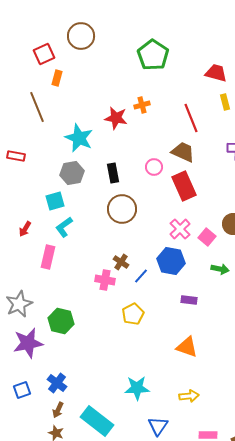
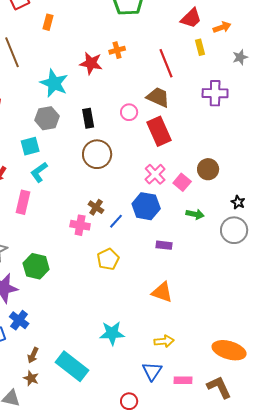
red trapezoid: (216, 73) -> (191, 18), turned 120
orange rectangle: (57, 78) -> (48, 22), moved
blue cross: (57, 383) -> (19, 320), moved
blue triangle: (158, 426) -> (152, 371), moved

